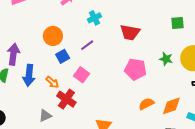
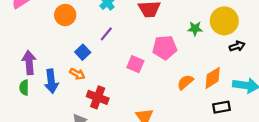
orange circle: (53, 36) -> (65, 15), moved
pink square: (81, 75) -> (135, 64), moved
orange arrow: (52, 82) -> (77, 74), moved

